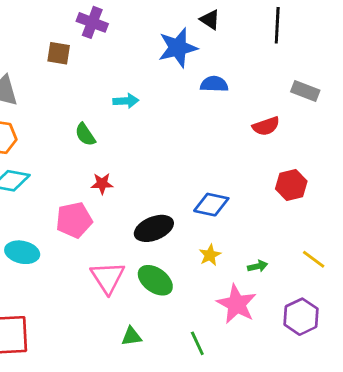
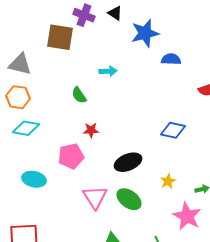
black triangle: (210, 20) -> (115, 13), moved
brown square: (59, 53) -> (60, 37), size x1.6
blue diamond: (211, 205) -> (173, 130), moved

